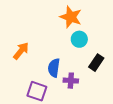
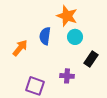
blue semicircle: (54, 68) -> (45, 36), moved

